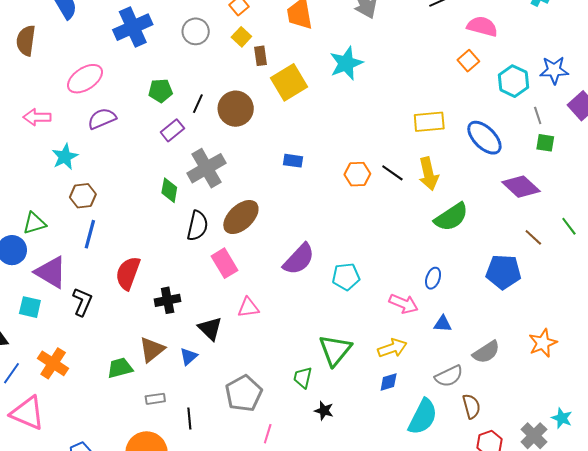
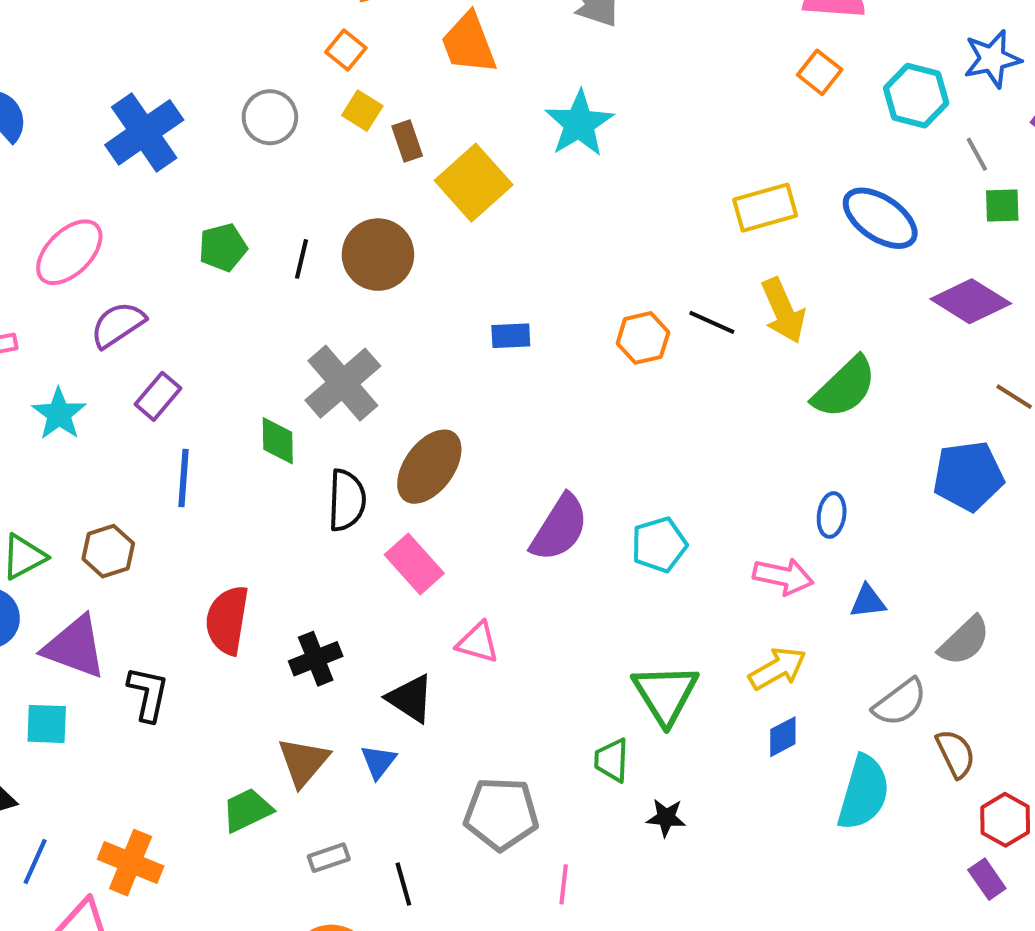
purple rectangle: (172, 130) -> (158, 396), moved
brown hexagon: (83, 196) -> (108, 551), moved
blue line: (90, 234) -> (183, 478), moved
pink triangle: (248, 308) -> (478, 643), turned 35
orange cross: (53, 363) -> (131, 863), moved
gray pentagon: (244, 393) -> (501, 814), turned -30

